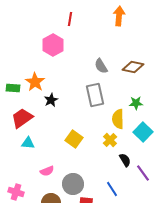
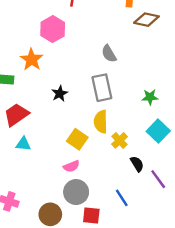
brown diamond: (133, 67) -> (146, 20), moved
orange star: (35, 82) -> (32, 60), moved
black star: (51, 100) -> (60, 94), moved
yellow semicircle: (118, 119) -> (101, 122), moved
pink semicircle: (47, 171) -> (71, 166), moved

